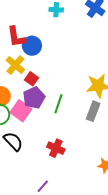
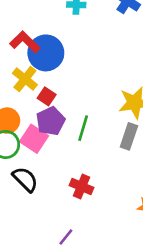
red L-shape: (16, 37) -> (25, 42), turned 145
blue circle: (32, 46) -> (46, 53), size x1.4

